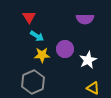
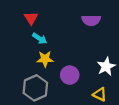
purple circle: (65, 49) -> (70, 75), moved
white star: (88, 60) -> (106, 66), moved

